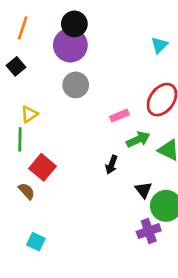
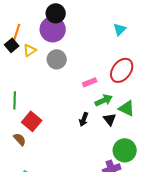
orange line: (23, 28) -> (17, 32), moved
yellow triangle: (29, 114) -> (30, 50), moved
black triangle: (143, 190) -> (110, 119), moved

